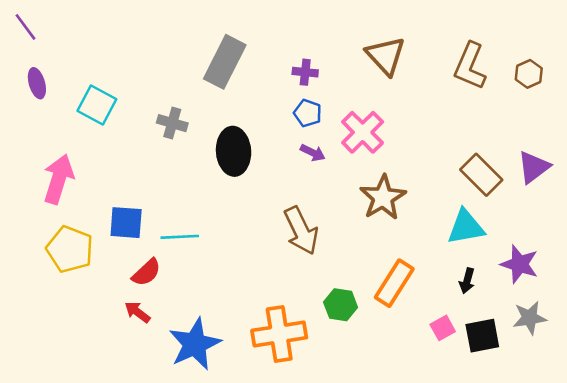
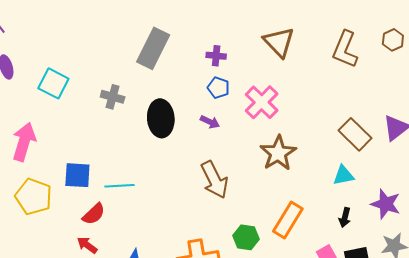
brown hexagon: (529, 74) -> (393, 40), moved
purple arrow: (313, 153) -> (210, 122), moved
cyan triangle: (466, 227) -> (343, 175), size x0.7

